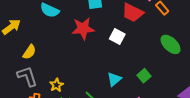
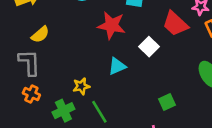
cyan triangle: (114, 79) -> (117, 66), moved
yellow star: (56, 85) -> (81, 86), moved

